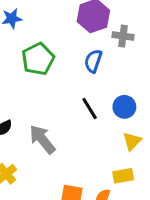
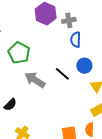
blue semicircle: (93, 61) -> (76, 40), moved
gray arrow: (42, 139) -> (35, 80), moved

